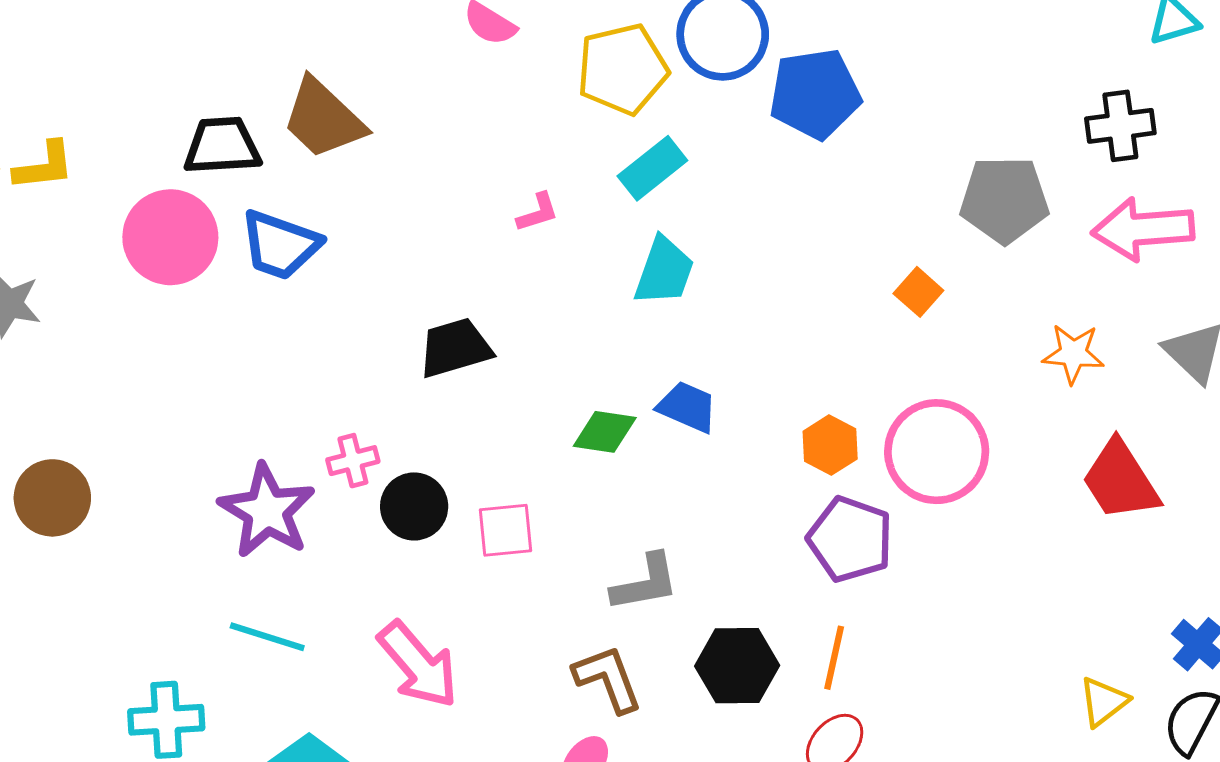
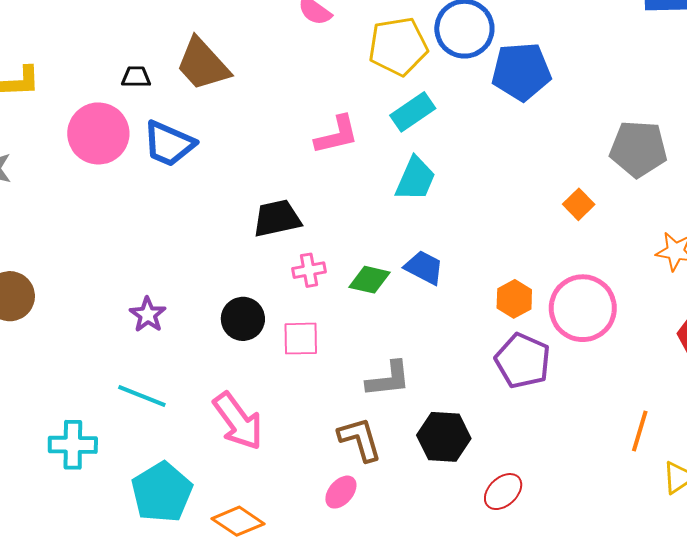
black trapezoid: (222, 146) -> (136, 77), size x0.6
pink L-shape: (538, 212) -> (337, 135), size x1.6
pink cross: (353, 461) -> (309, 270), moved
purple star: (267, 511) -> (148, 315), size x0.6
orange line: (834, 658) -> (640, 431), moved

